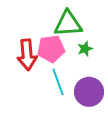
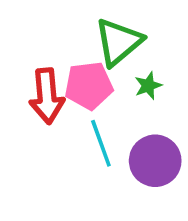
green triangle: (68, 24) -> (118, 42), turned -36

